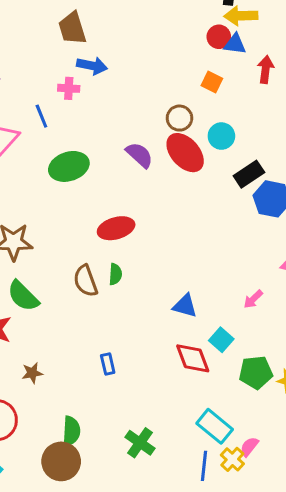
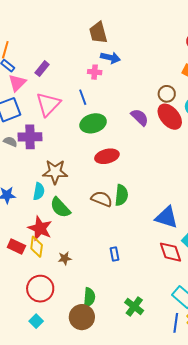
blue line: (41, 116) -> (83, 97), moved
red ellipse: (116, 228) -> (107, 156), moved
green semicircle: (115, 274) -> (121, 195), size x1.5
brown semicircle: (86, 281) -> (102, 199), turned 130
blue triangle: (185, 306) -> (167, 217), size x1.4

